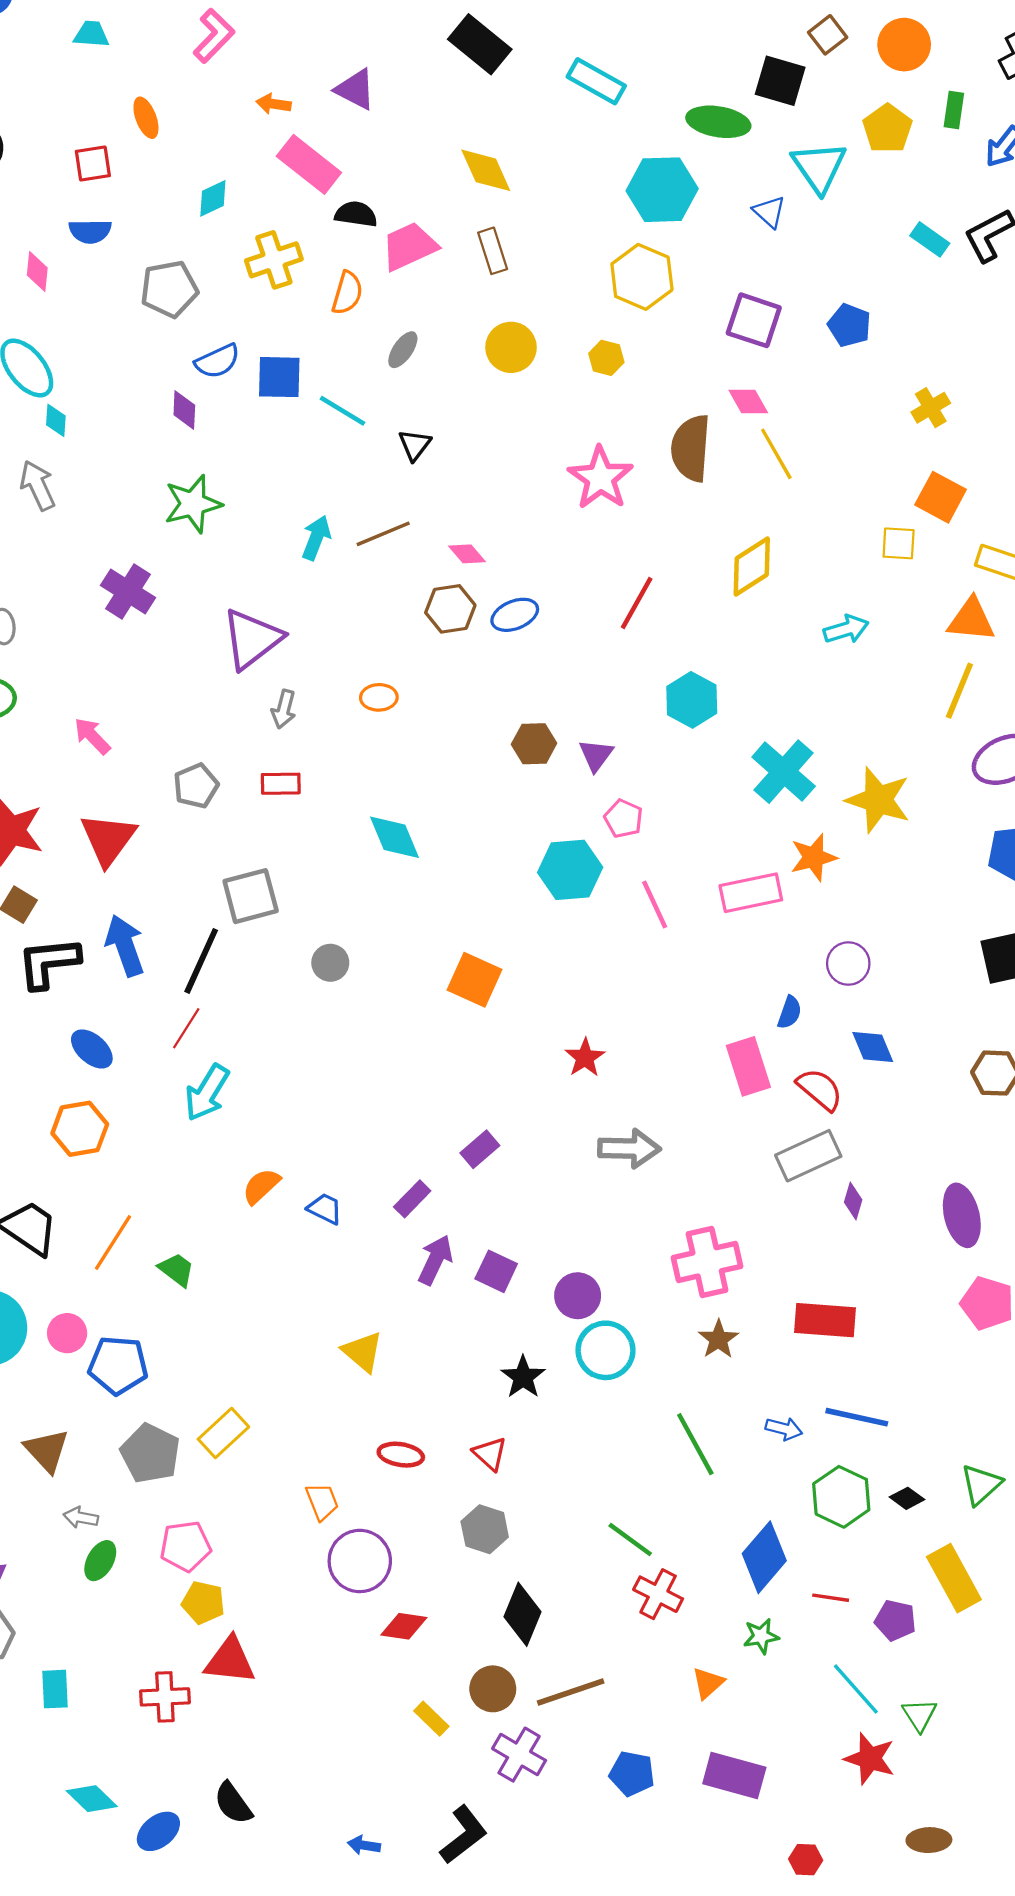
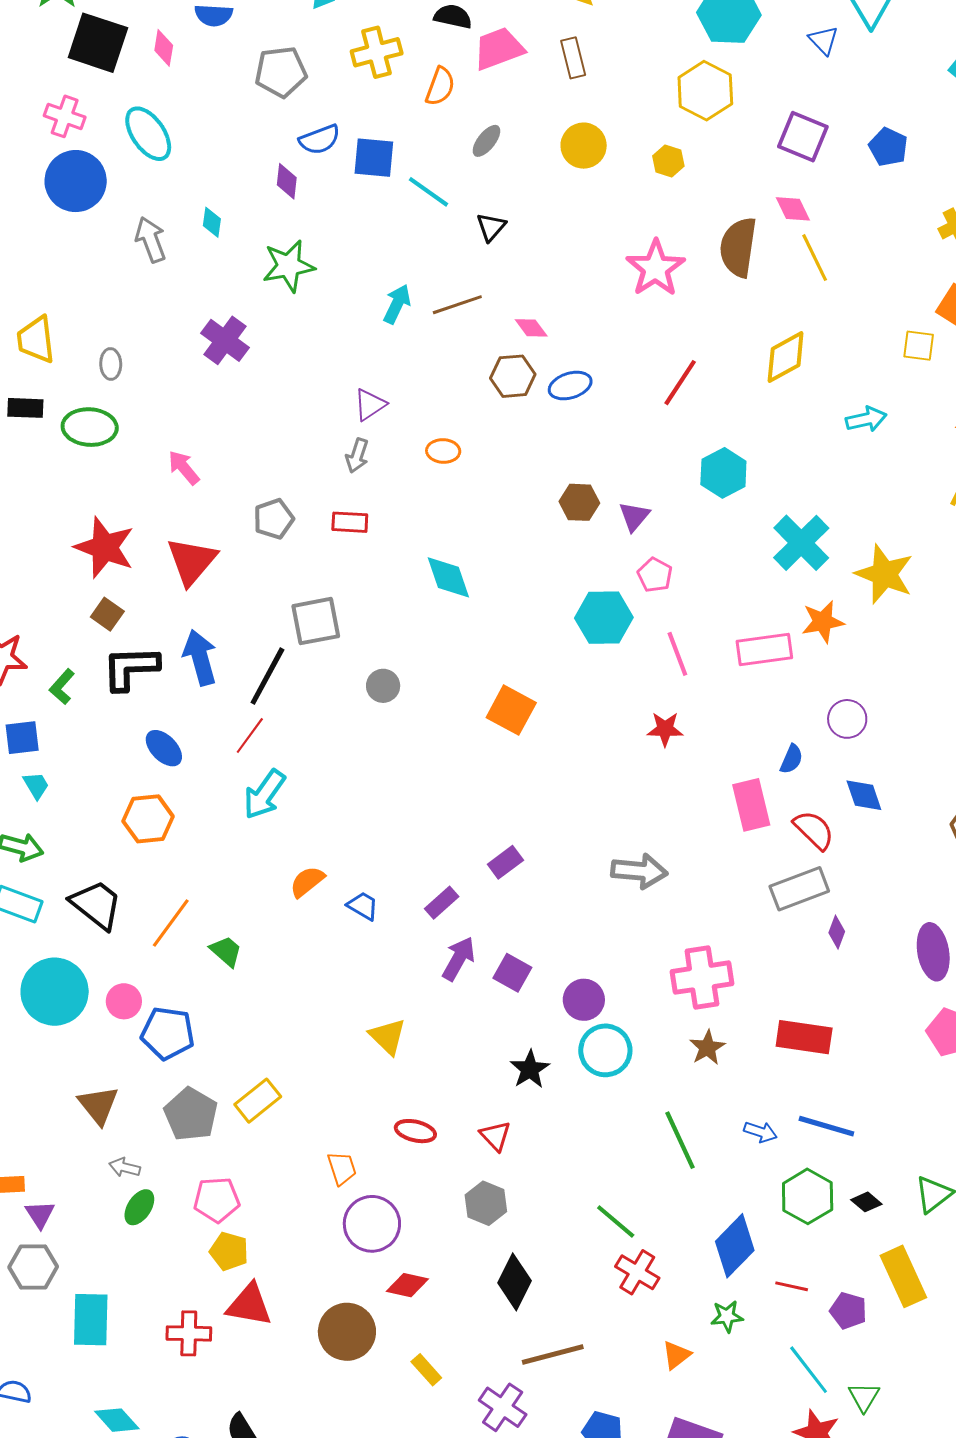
cyan diamond: (56, 420) -> (212, 222), moved
purple triangle: (252, 639) -> (370, 405), moved, size x0.6
red star: (585, 1058) -> (665, 729), moved, turned 30
cyan rectangle: (55, 1689) -> (91, 1320), size x1.5
brown circle: (493, 1689) -> (347, 1332), moved, size x1.4

